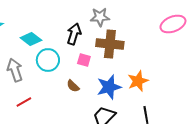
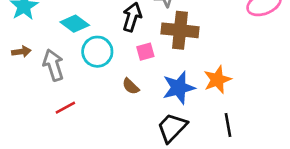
pink square: (84, 60) -> (145, 52), turned -32

